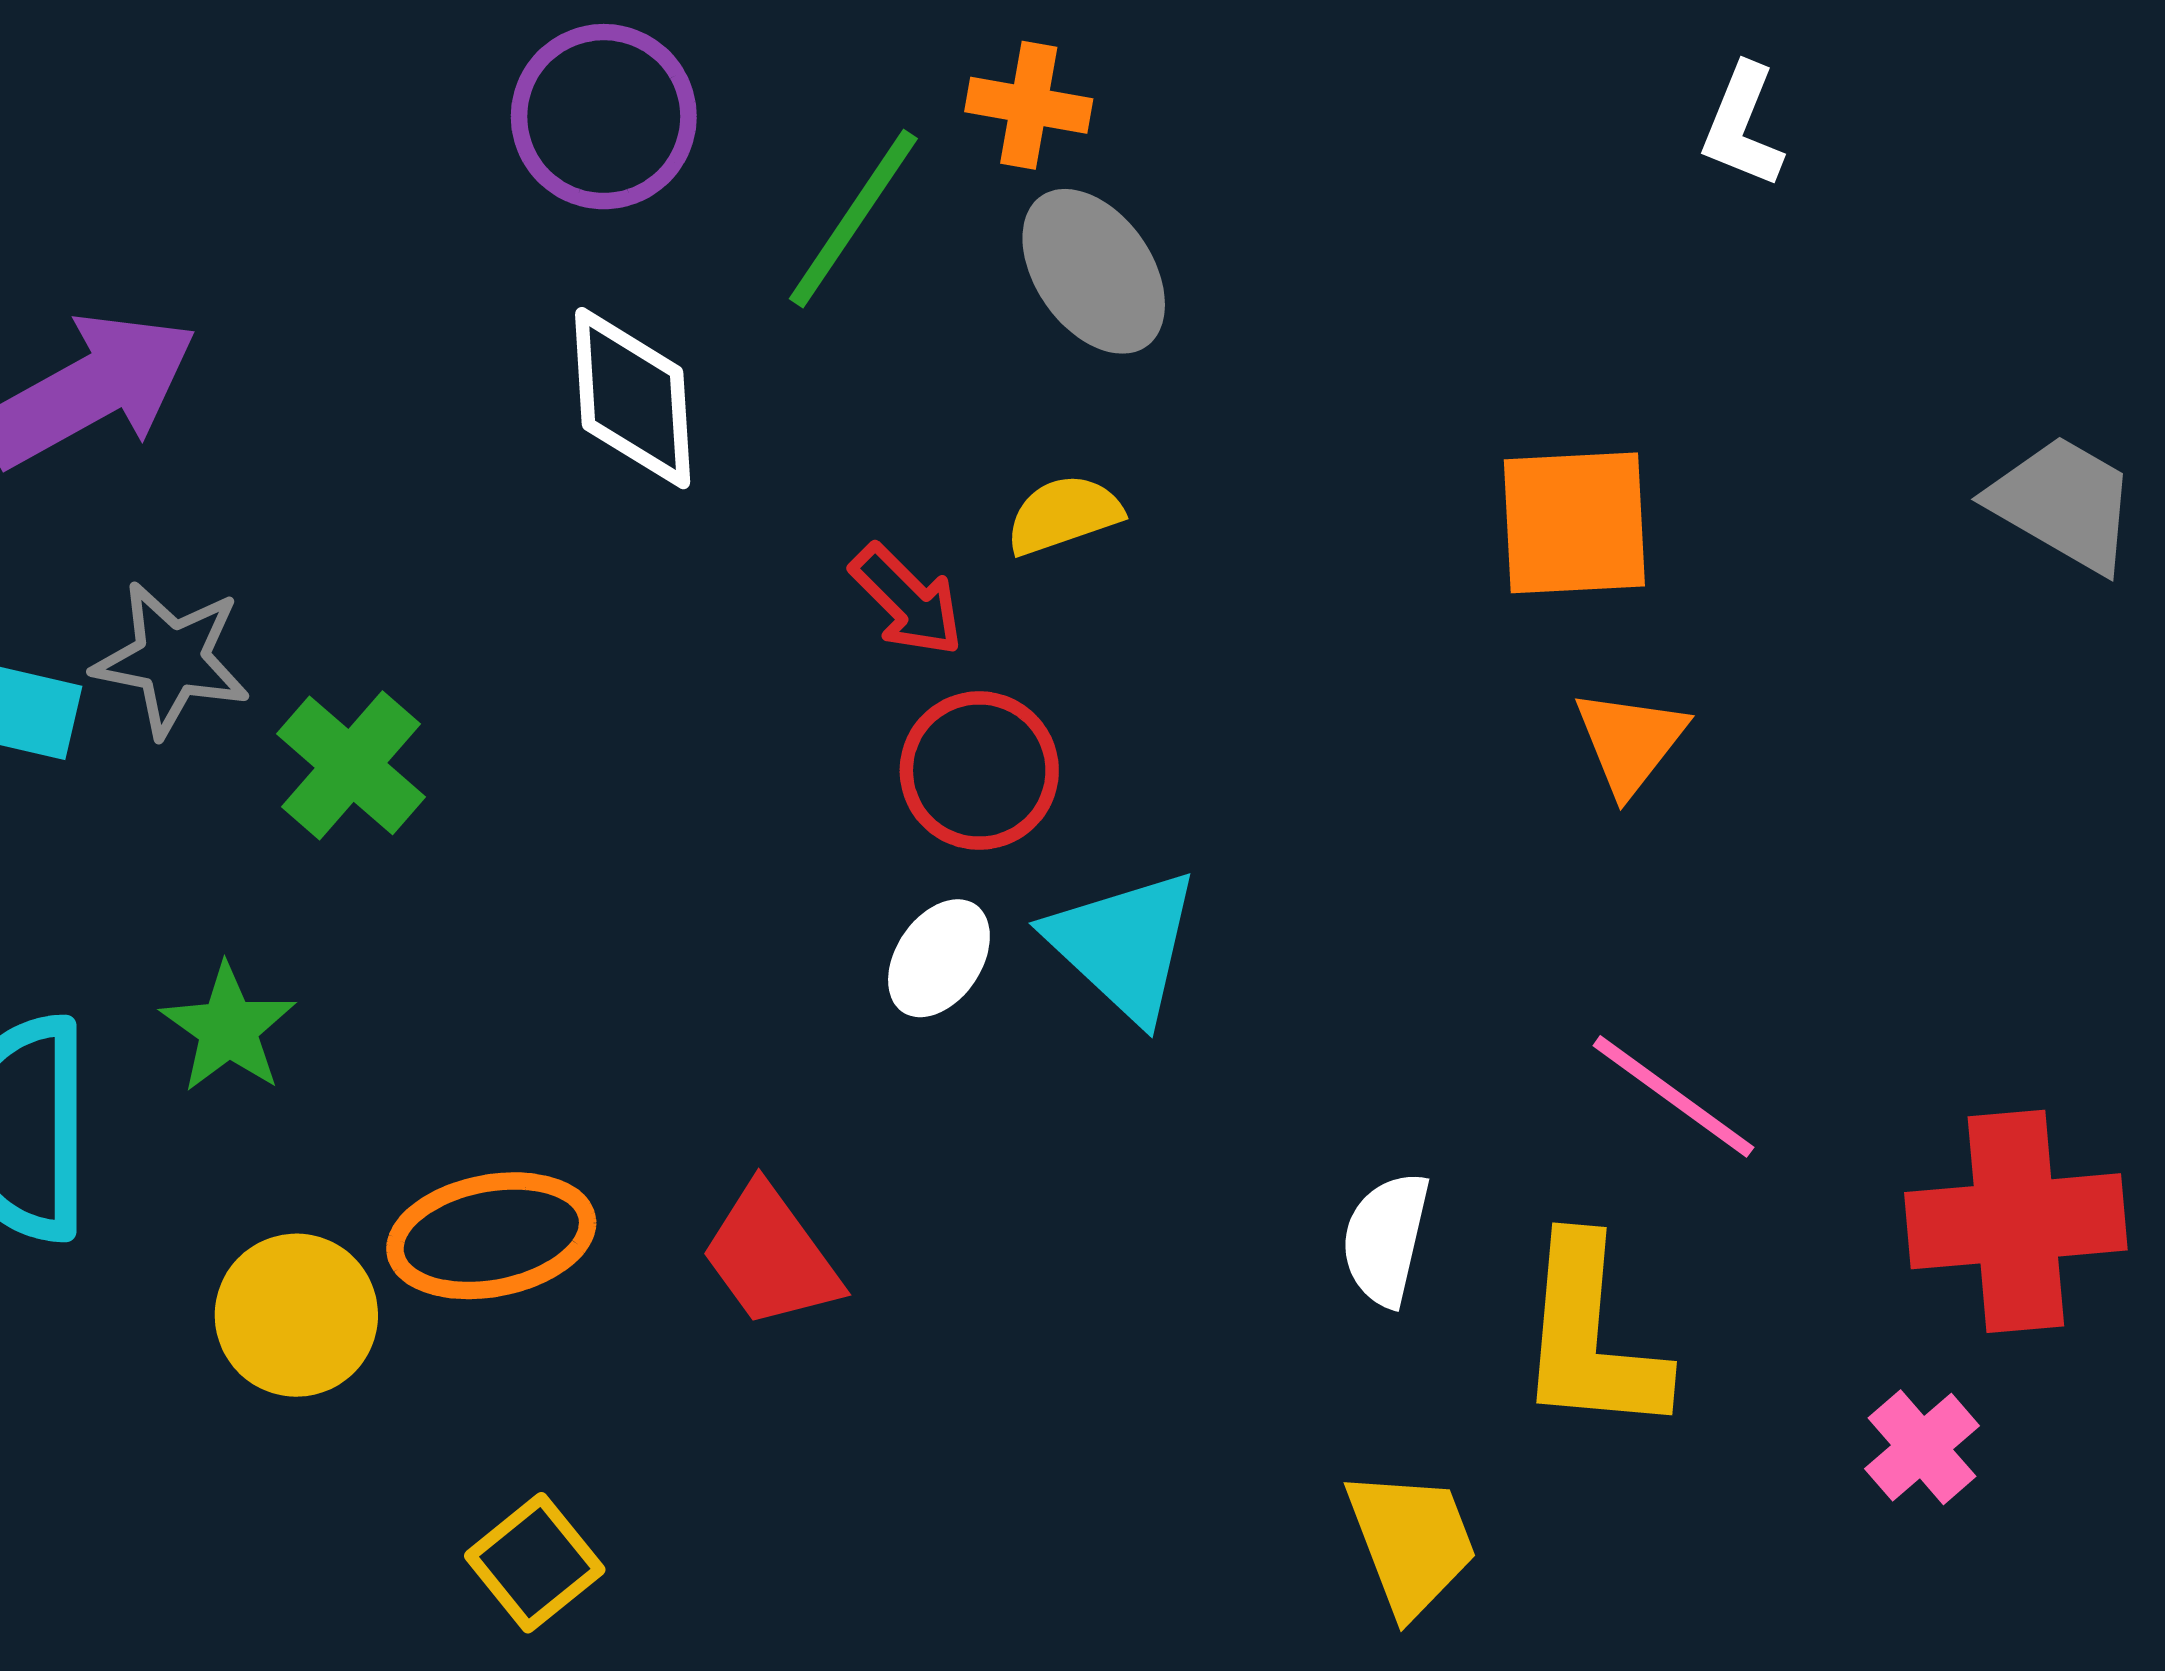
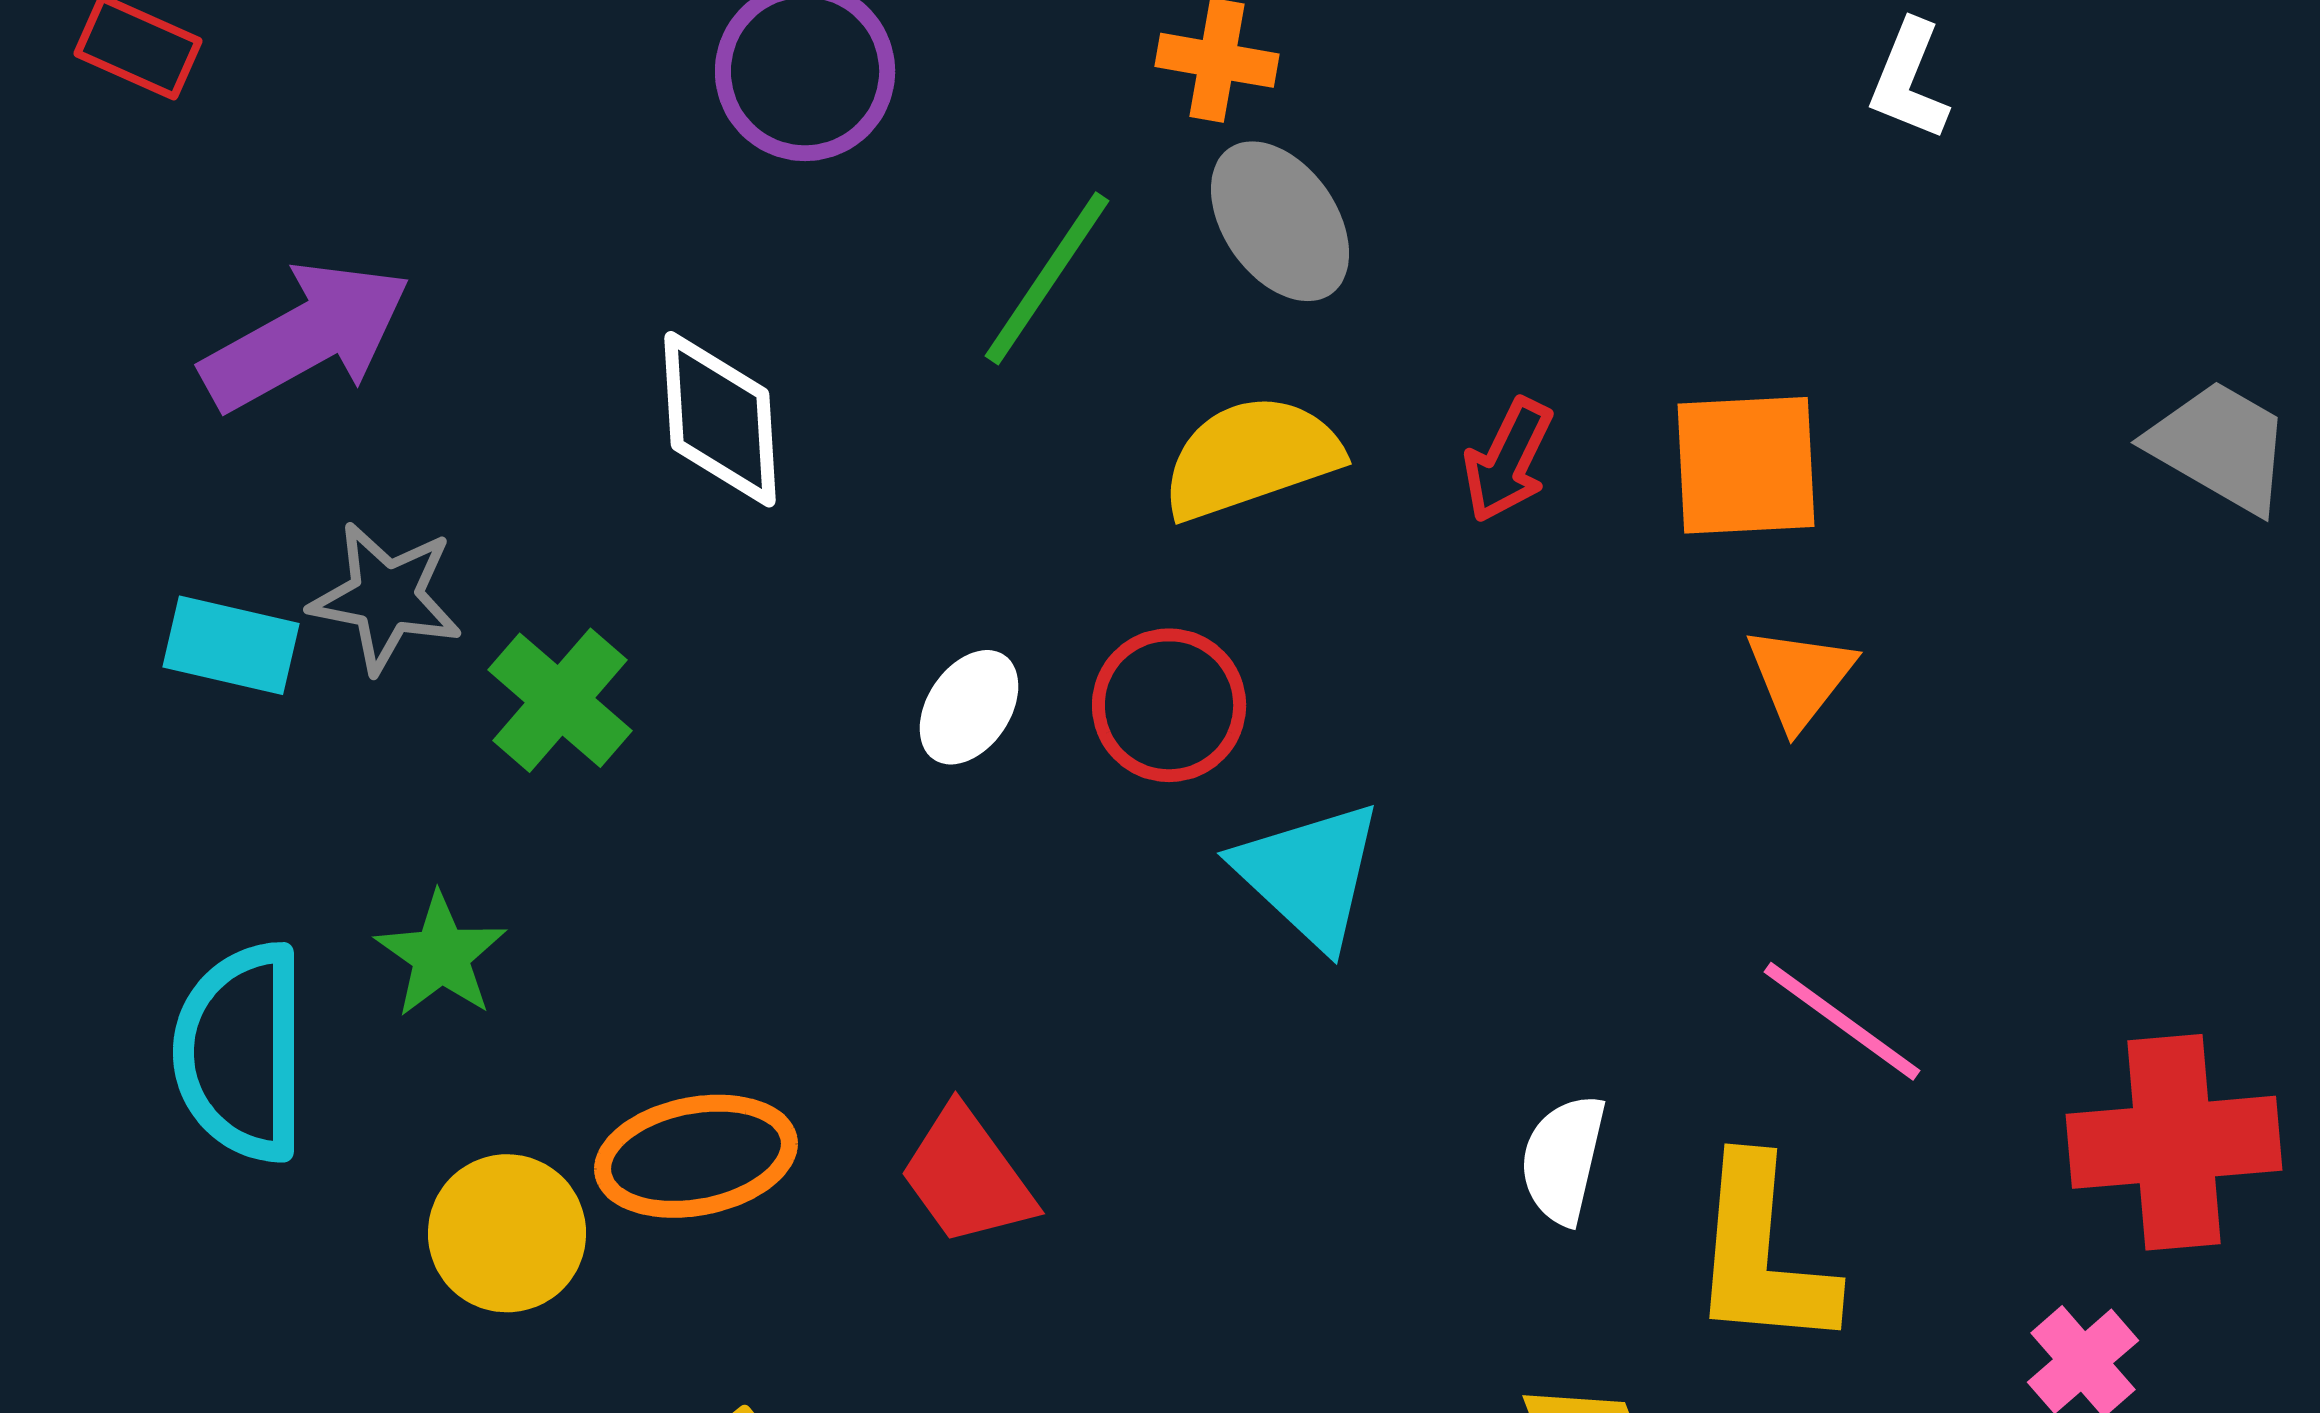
green line: (853, 219) -> (1047, 278), moved
white diamond: (633, 398) -> (720, 419), moved
yellow semicircle: (1064, 515) -> (1251, 457), size x1.6
red arrow: (907, 600) -> (1508, 460), moved, turned 71
white ellipse: (939, 958) -> (969, 707), moved

